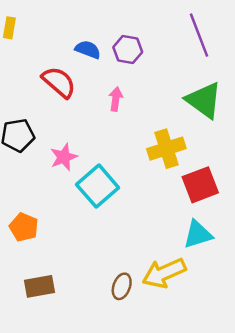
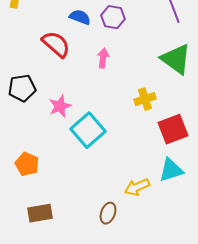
yellow cross: (166, 149) -> (145, 99), size x0.7
yellow arrow: (164, 273) -> (137, 187), moved, size x0.7

